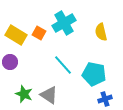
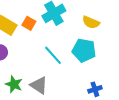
yellow semicircle: (101, 32) -> (91, 22), turned -54
cyan pentagon: (94, 74) -> (84, 50), moved

